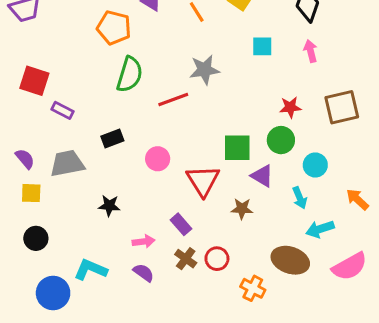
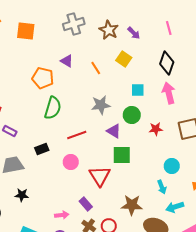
pink arrow: (311, 51) -> (169, 93), size x1.5
red line: (173, 99) -> (77, 135), moved
green circle: (281, 140) -> (132, 115), moved
purple triangle: (262, 176) -> (114, 131), moved
black star: (109, 206) -> (22, 195), moved
brown star: (242, 209) -> (132, 205), moved, size x1.5

